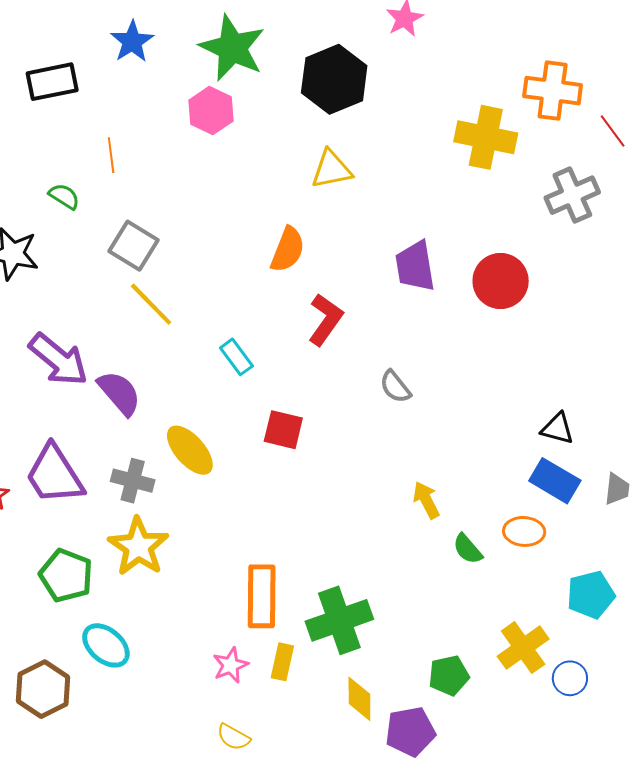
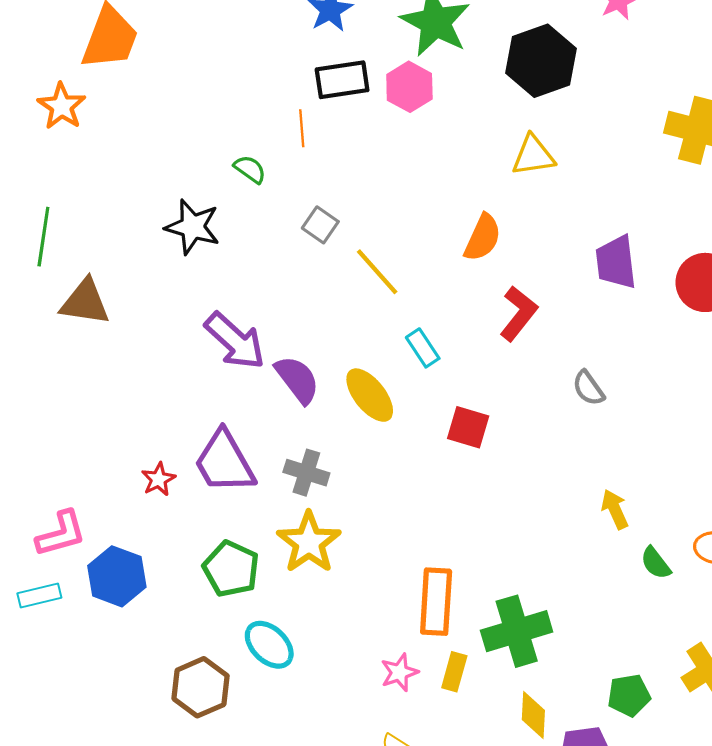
black rectangle: (52, 82) -> (342, 80), moved
gray square: (133, 246) -> (320, 225), size x0.7
yellow line: (151, 304) -> (377, 272), moved
yellow ellipse: (190, 450) -> (370, 395), moved

